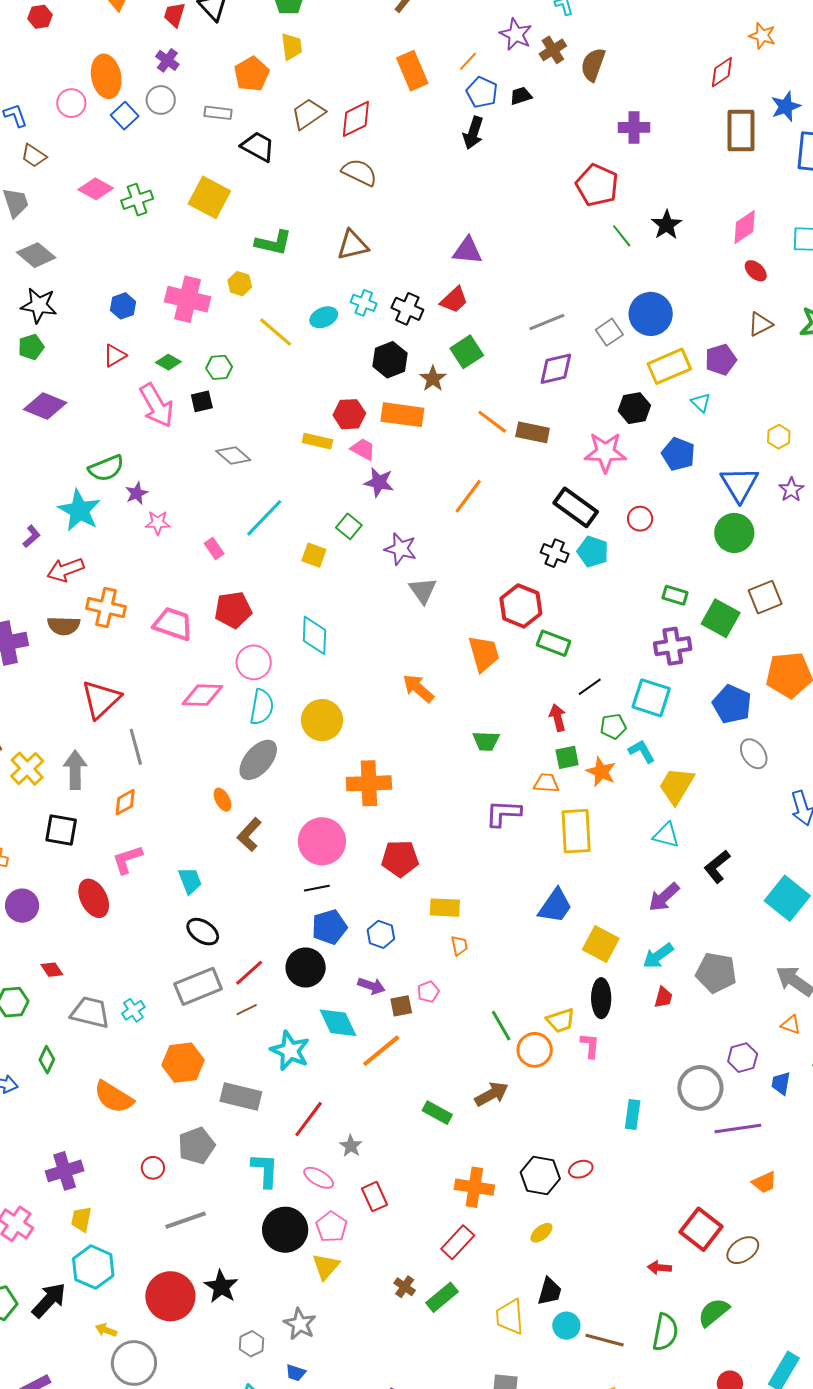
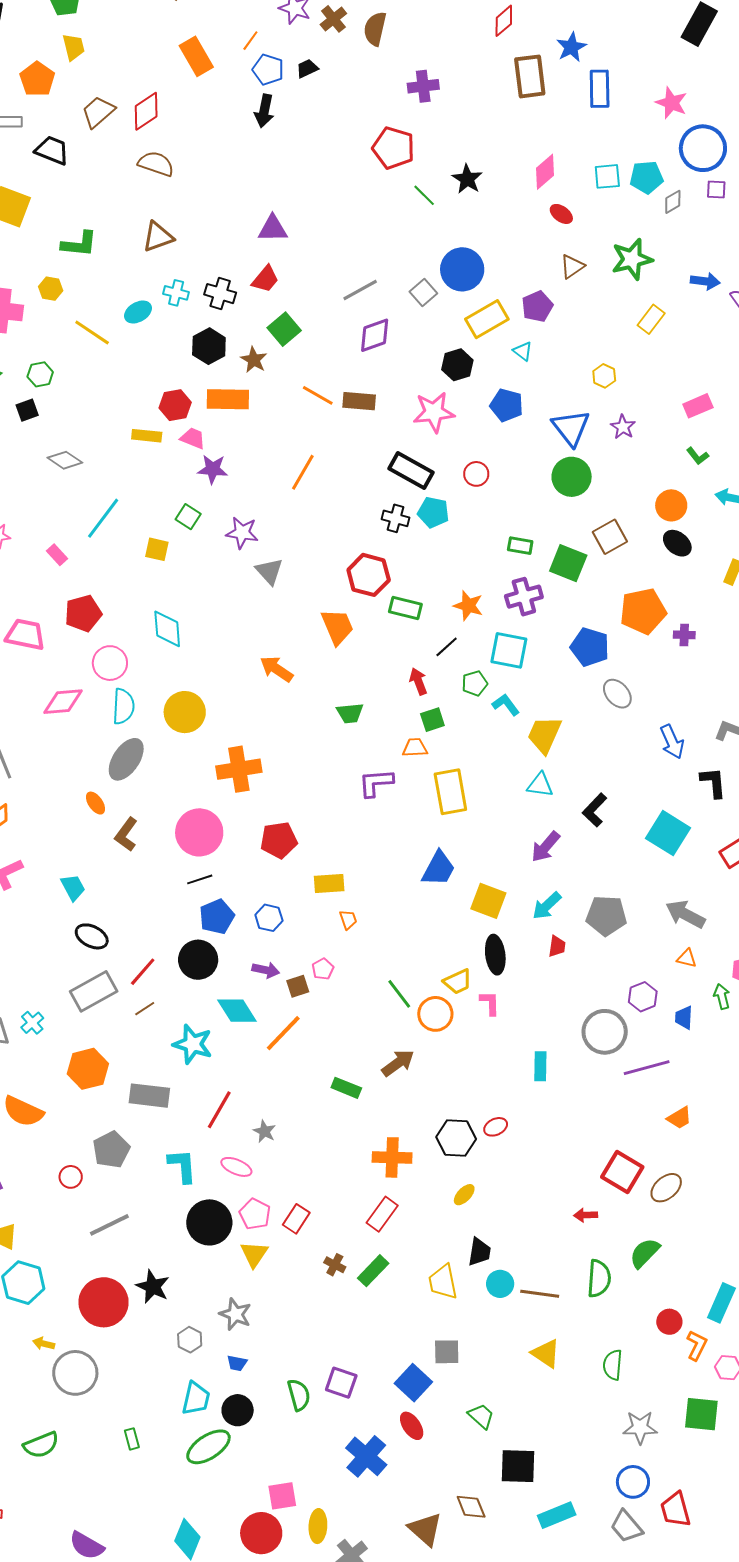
orange star: (601, 772) -> (468, 606), moved
red rectangle: (375, 1197) -> (296, 1219), moved, turned 64

